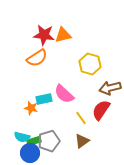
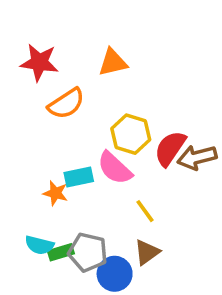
red star: (44, 35) -> (39, 62), moved
yellow hexagon: (90, 64) -> (131, 134), moved
red semicircle: (101, 110) -> (170, 148), moved
gray pentagon: (49, 141) -> (88, 252), turned 30
blue circle: (30, 153) -> (115, 274), moved

